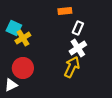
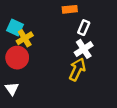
red circle: (23, 68) -> (17, 58), moved
white triangle: (11, 85) -> (12, 89), turned -40

